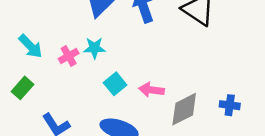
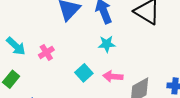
cyan star: (94, 48) -> (107, 44), moved

